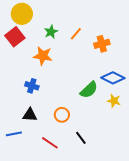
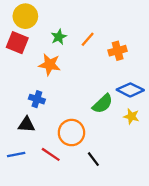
red square: (15, 37) -> (17, 43), turned -30
black triangle: (30, 115) -> (27, 124), moved
orange circle: (62, 115) -> (71, 133), size x1.5
red line: (50, 143) -> (51, 154), moved

